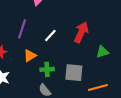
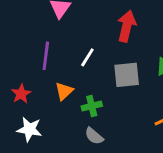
red arrow: (81, 32) -> (127, 26), moved
gray square: (74, 73) -> (127, 75), moved

